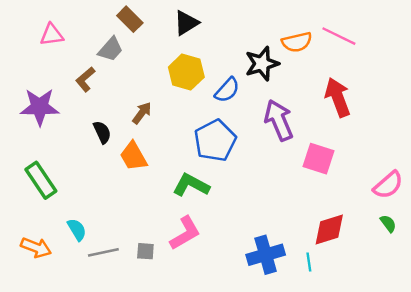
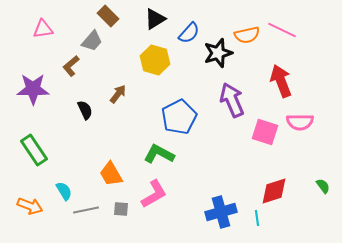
blue semicircle: (227, 90) -> (189, 33), moved
orange trapezoid: (133, 156) -> (111, 174), moved
pink semicircle: (388, 185) -> (300, 122), moved, turned 40

